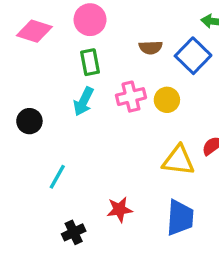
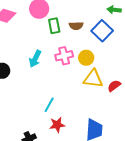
green rectangle: (90, 62) -> (54, 26), moved
yellow triangle: (178, 160) -> (93, 79), moved
cyan line: (57, 177) -> (49, 105), moved

